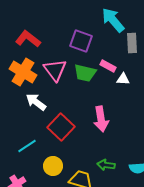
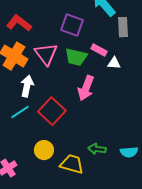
white arrow: (36, 102) -> (27, 86), turned 65
pink arrow: (101, 119) -> (86, 88), moved, turned 30
cyan line: (27, 146) -> (20, 112), moved

